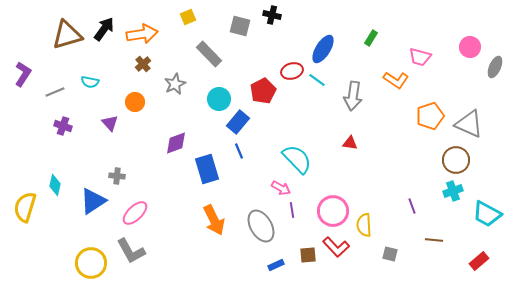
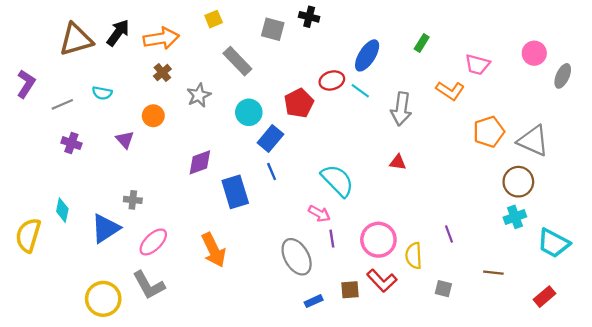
purple line: (412, 206) -> (449, 234), moved
orange arrow: (214, 220) -> (214, 250), moved

